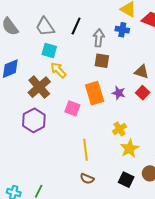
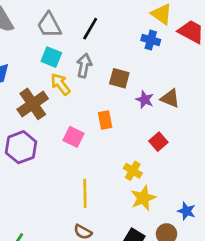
gray arrow: (99, 38) -> (84, 66), moved
orange rectangle: (95, 93) -> (105, 120), size x0.6
purple star: (119, 93) -> (145, 100), moved
red square: (143, 93) -> (158, 142), moved
yellow cross: (119, 129) -> (133, 171), turned -32

